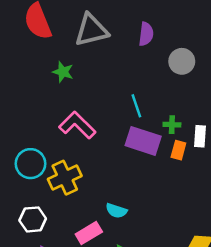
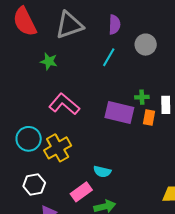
cyan line: (136, 106) -> (109, 57), moved, turned 54

